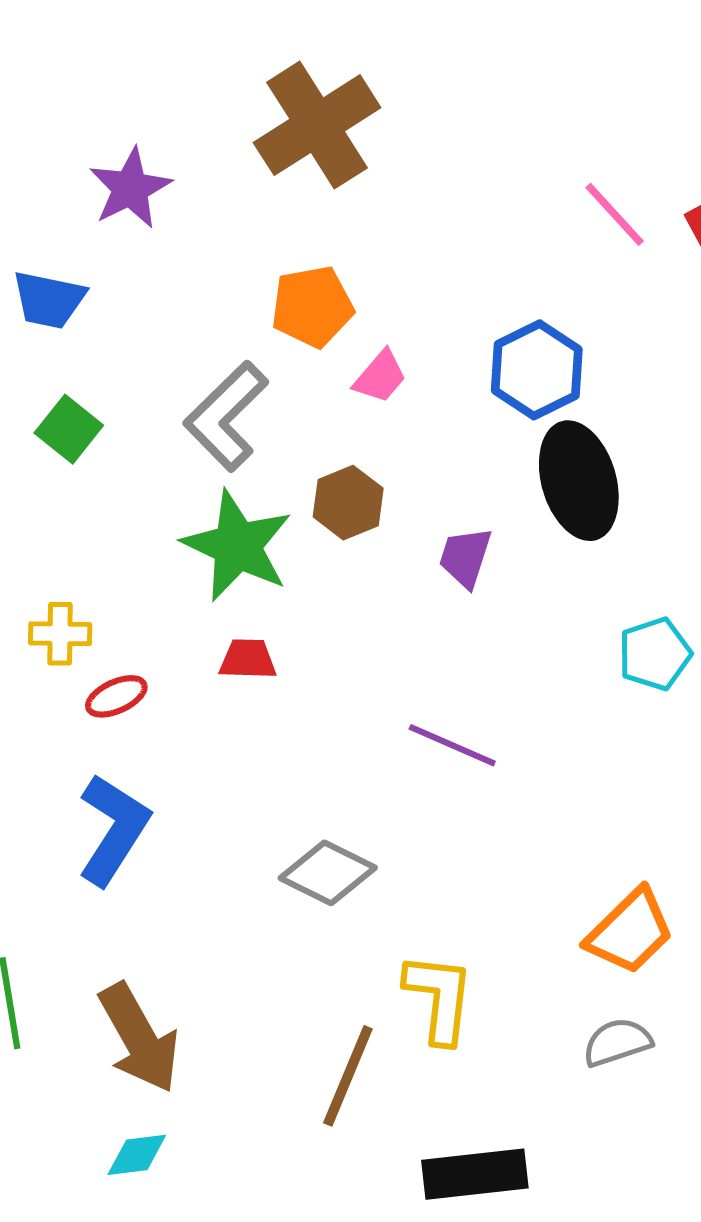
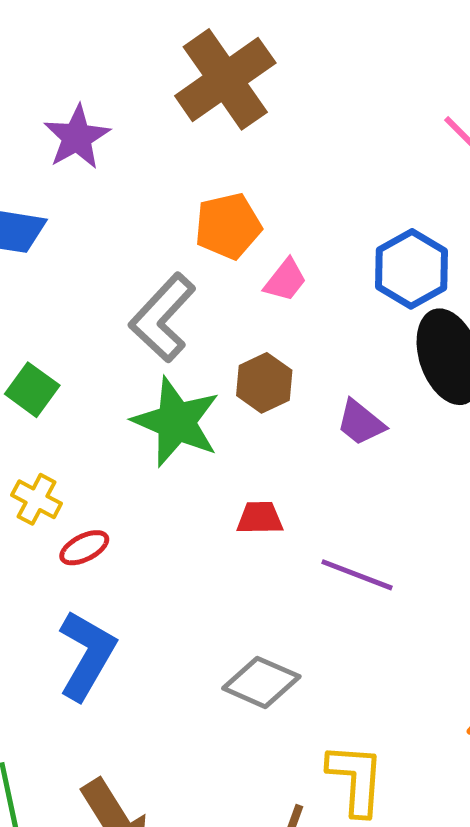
green square: (69, 429) -> (32, 390), moved
purple trapezoid: (465, 557) -> (361, 423), turned -66
yellow cross: (60, 634) -> (37, 499), turned 30
red trapezoid: (248, 659) -> (260, 518), moved

